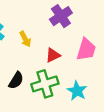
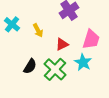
green cross: (45, 84) -> (55, 69), turned -30
cyan star: (77, 91) -> (83, 62), moved

